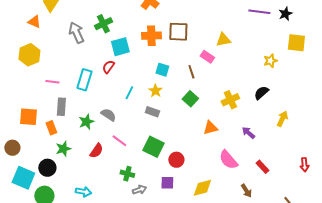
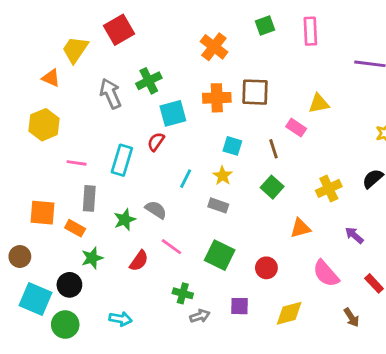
orange rectangle: (51, 128) -> (75, 228), turned -40
red circle: (176, 160) -> (266, 268), moved

